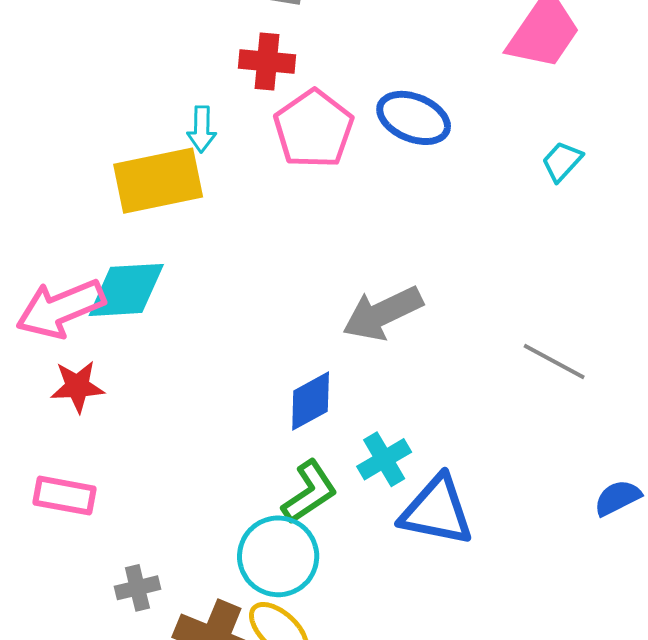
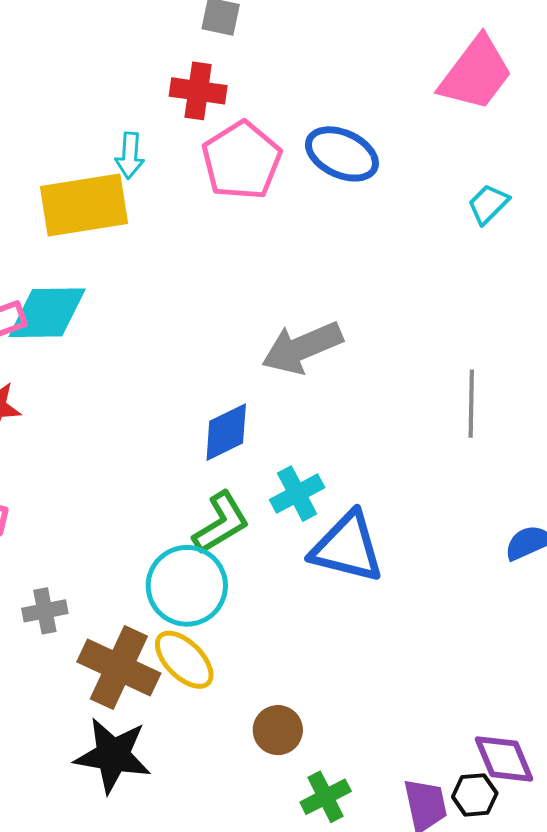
gray line: (554, 361) -> (471, 404), turned 60

